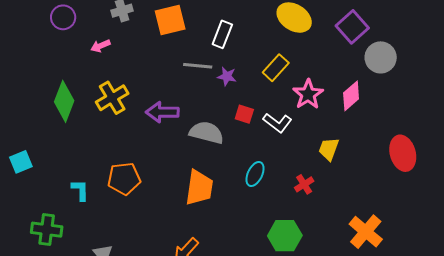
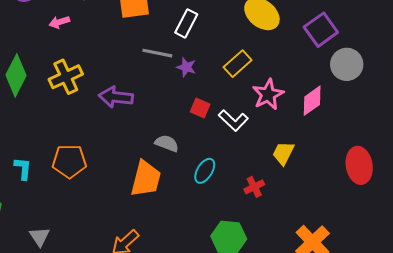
gray semicircle: (207, 133) -> (167, 143), moved, size x0.7

